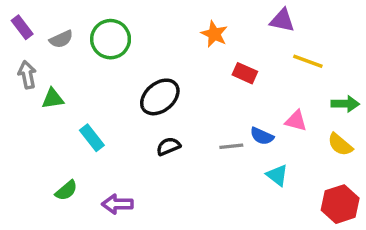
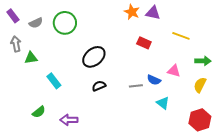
purple triangle: (282, 20) -> (153, 13), moved
orange star: (214, 34) -> (132, 12), moved
yellow semicircle: (340, 145) -> (200, 85), turned 77

